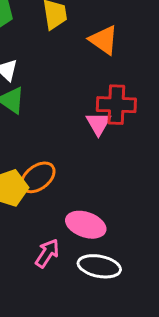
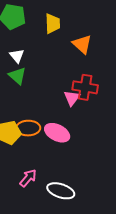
orange ellipse: (38, 177) -> (28, 128), turned 30
pink ellipse: (86, 225) -> (57, 133), moved

